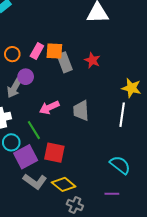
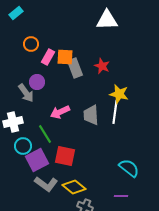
orange circle: (12, 54) -> (31, 44), moved
gray arrow: (14, 88) -> (26, 93), turned -66
yellow star: (131, 88) -> (119, 94), moved
white line: (122, 115) -> (115, 112), moved

